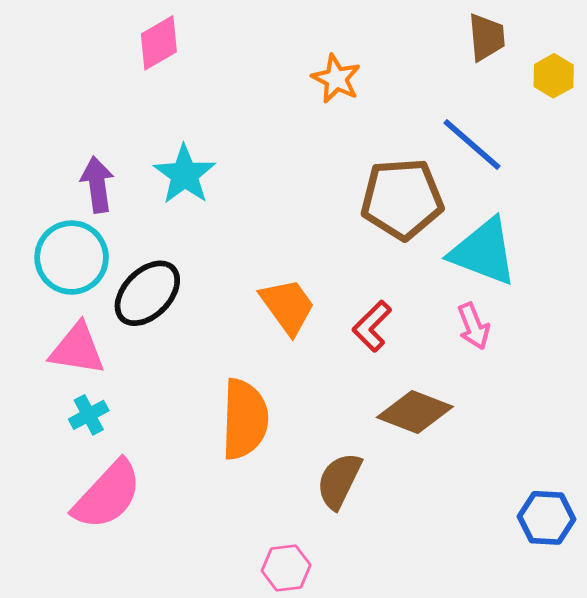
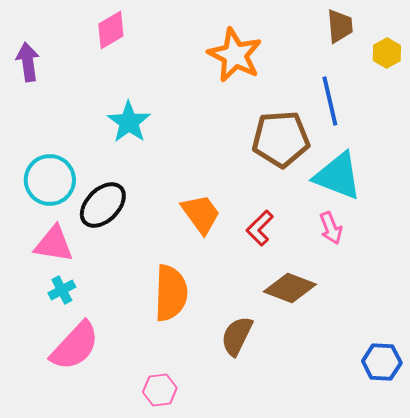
orange star: (336, 79) -> (235, 55), size x1.6
blue line: (472, 144) -> (330, 101), turned 36
purple arrow: (97, 185) -> (28, 62), moved
pink hexagon: (286, 568) -> (160, 390), moved

